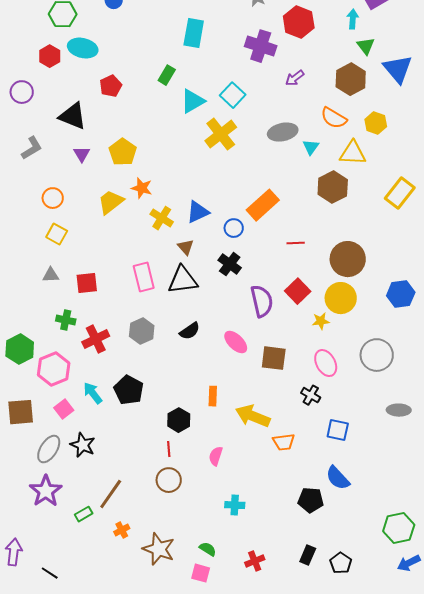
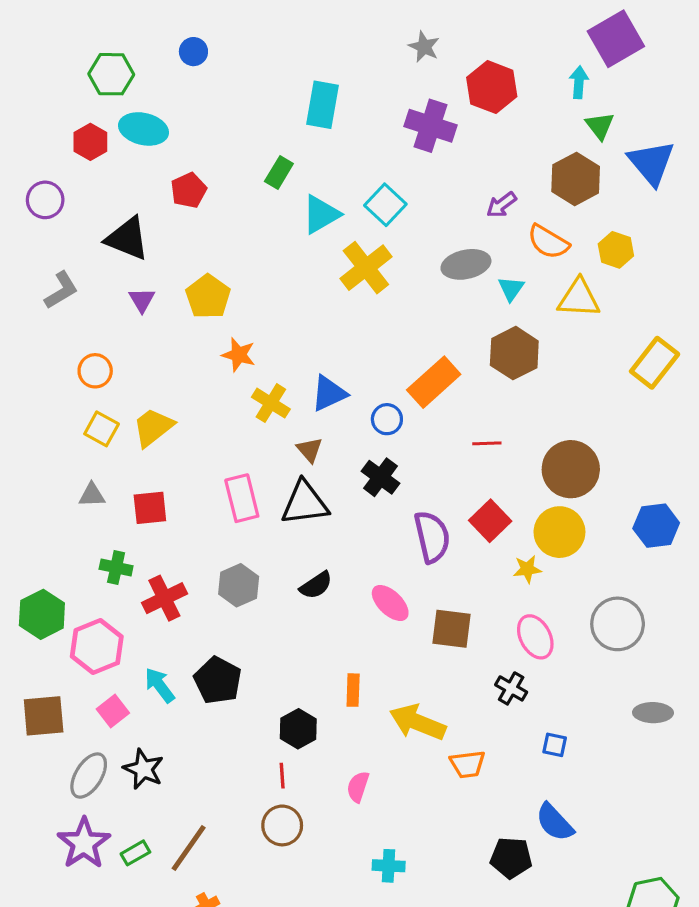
purple arrow: (295, 78) -> (501, 205), moved
brown hexagon: (333, 187) -> (514, 353), moved
yellow trapezoid: (111, 202) -> (153, 427), moved
blue square: (338, 430) -> (555, 745), size x0.7
green rectangle: (84, 514) -> (135, 853), moved

